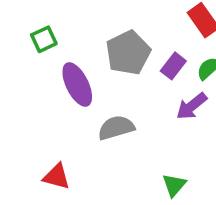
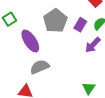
gray semicircle: (116, 128) -> (40, 67), moved

